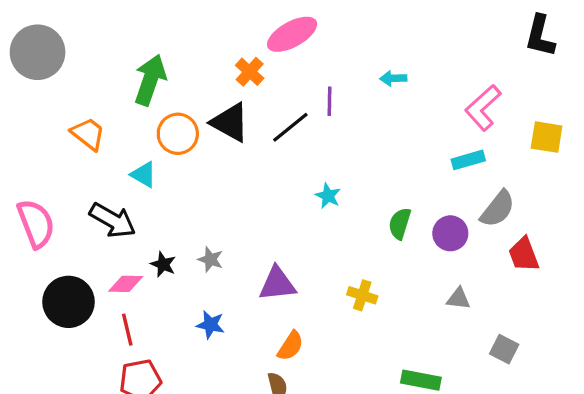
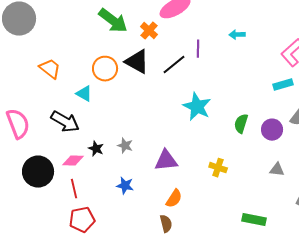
green arrow: (150, 80) -> (113, 21), moved, turned 108
cyan star: (328, 196) -> (197, 107), size x1.8

